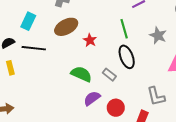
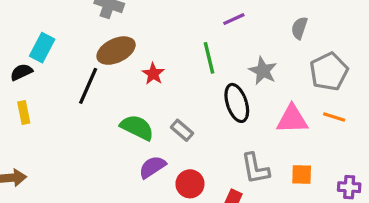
cyan rectangle: (28, 21) -> (42, 48), moved
black line: (34, 48) -> (88, 86), moved, turned -75
black ellipse: (127, 57) -> (237, 103), moved

